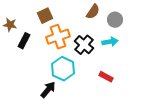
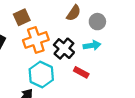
red rectangle: (106, 77) -> (81, 72), moved

